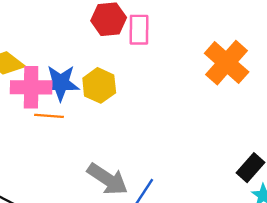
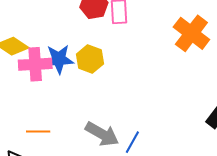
orange line: (49, 116) -> (38, 131), moved

